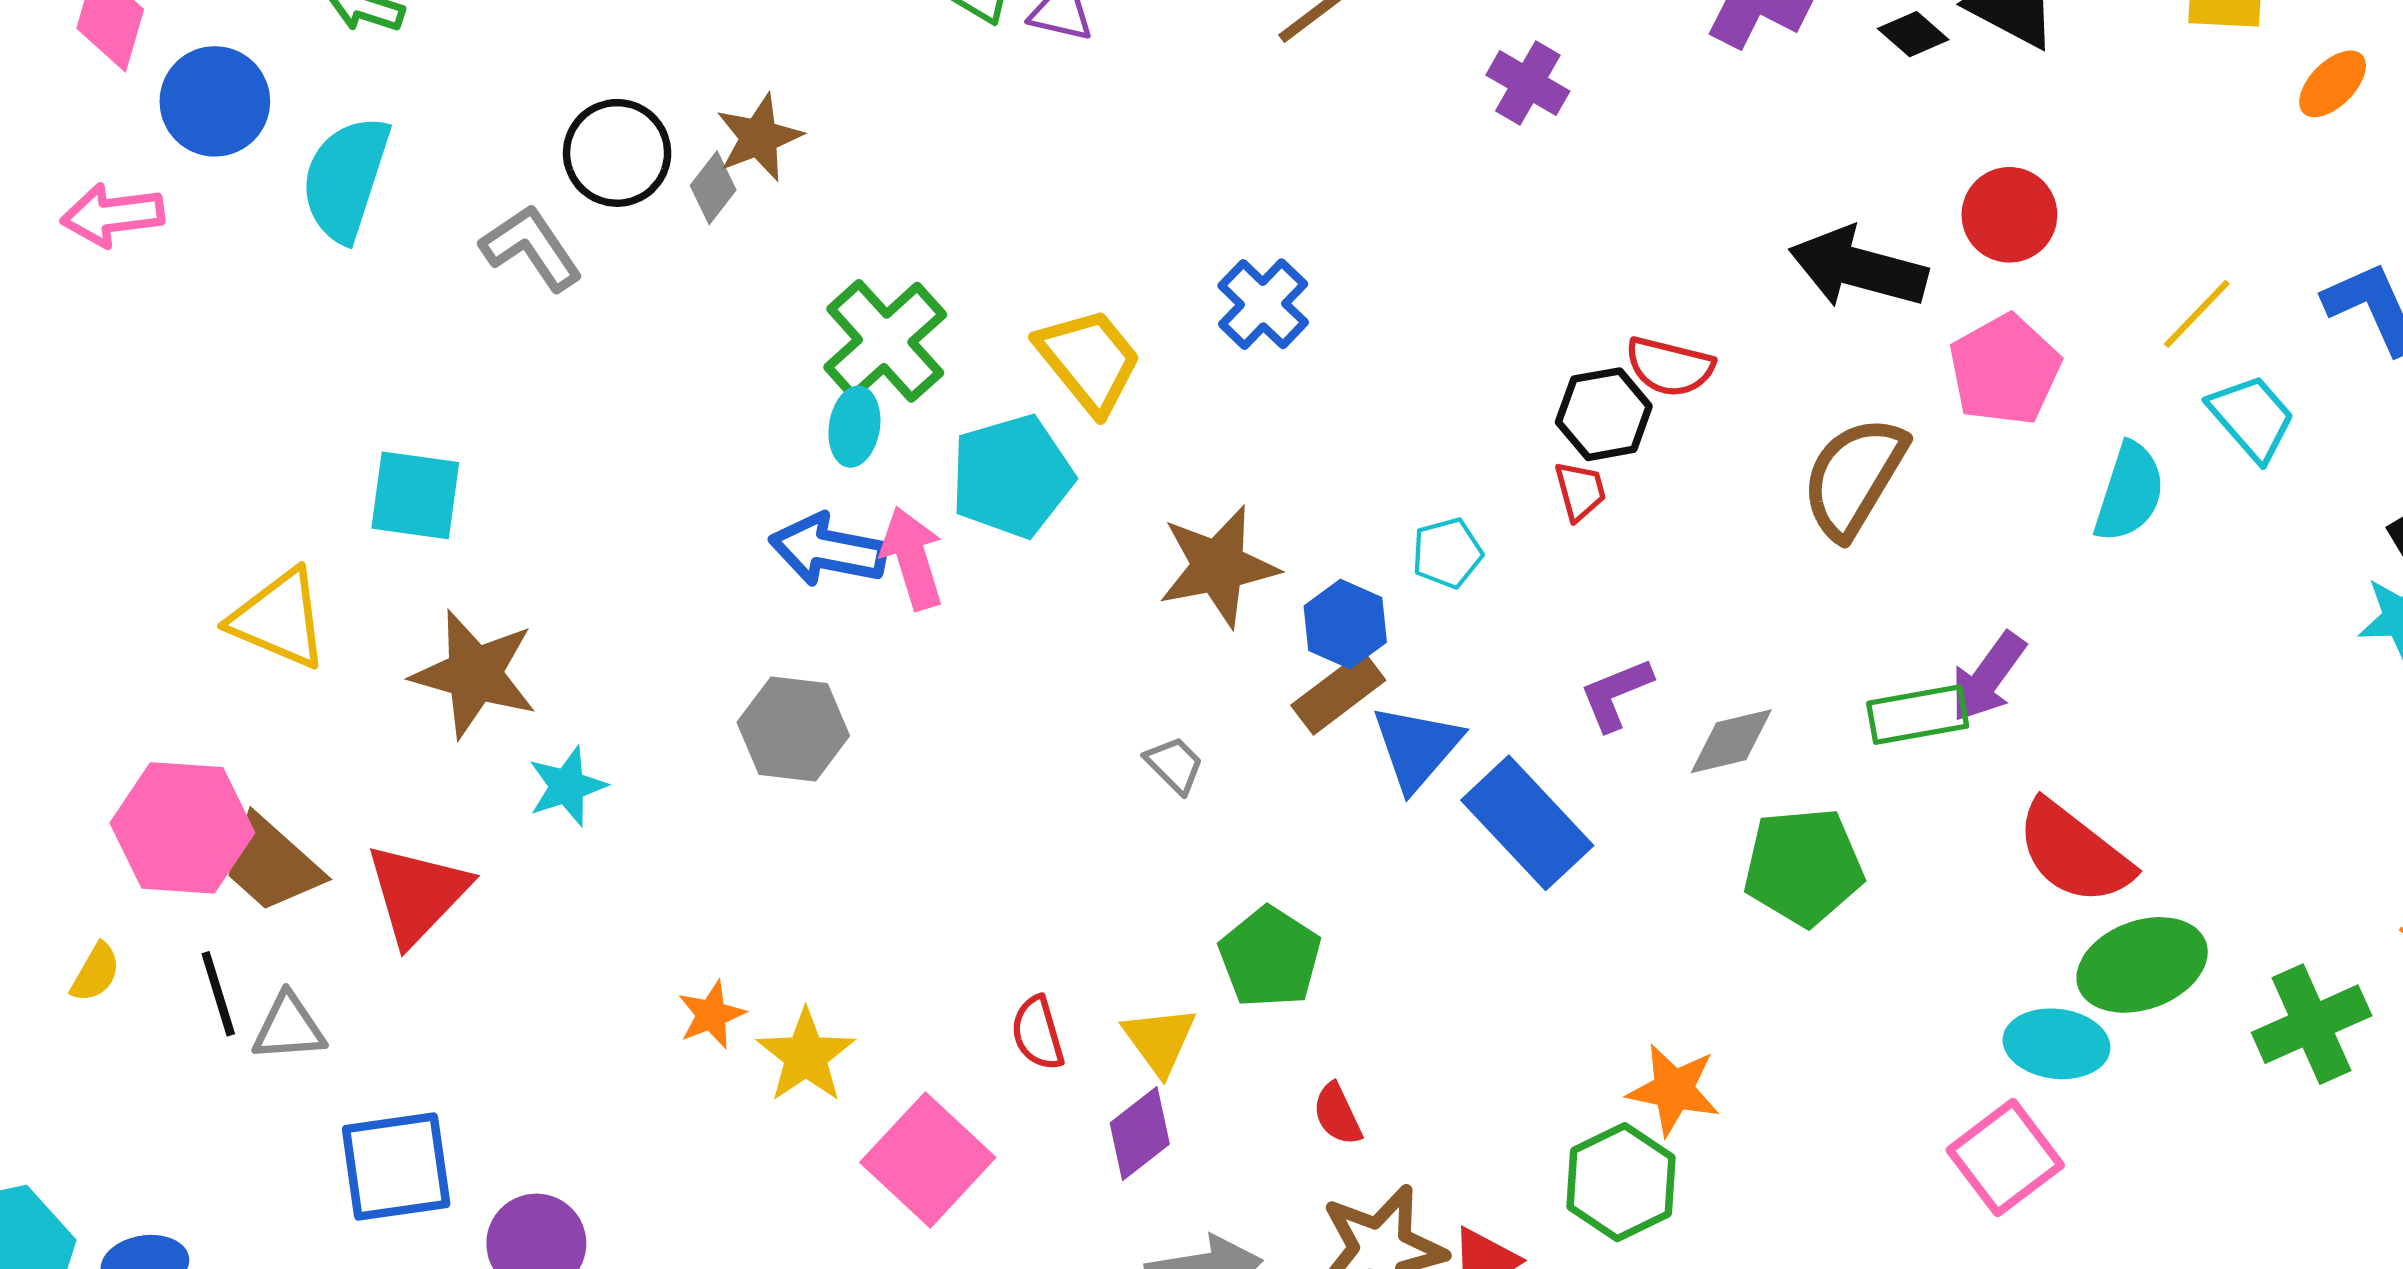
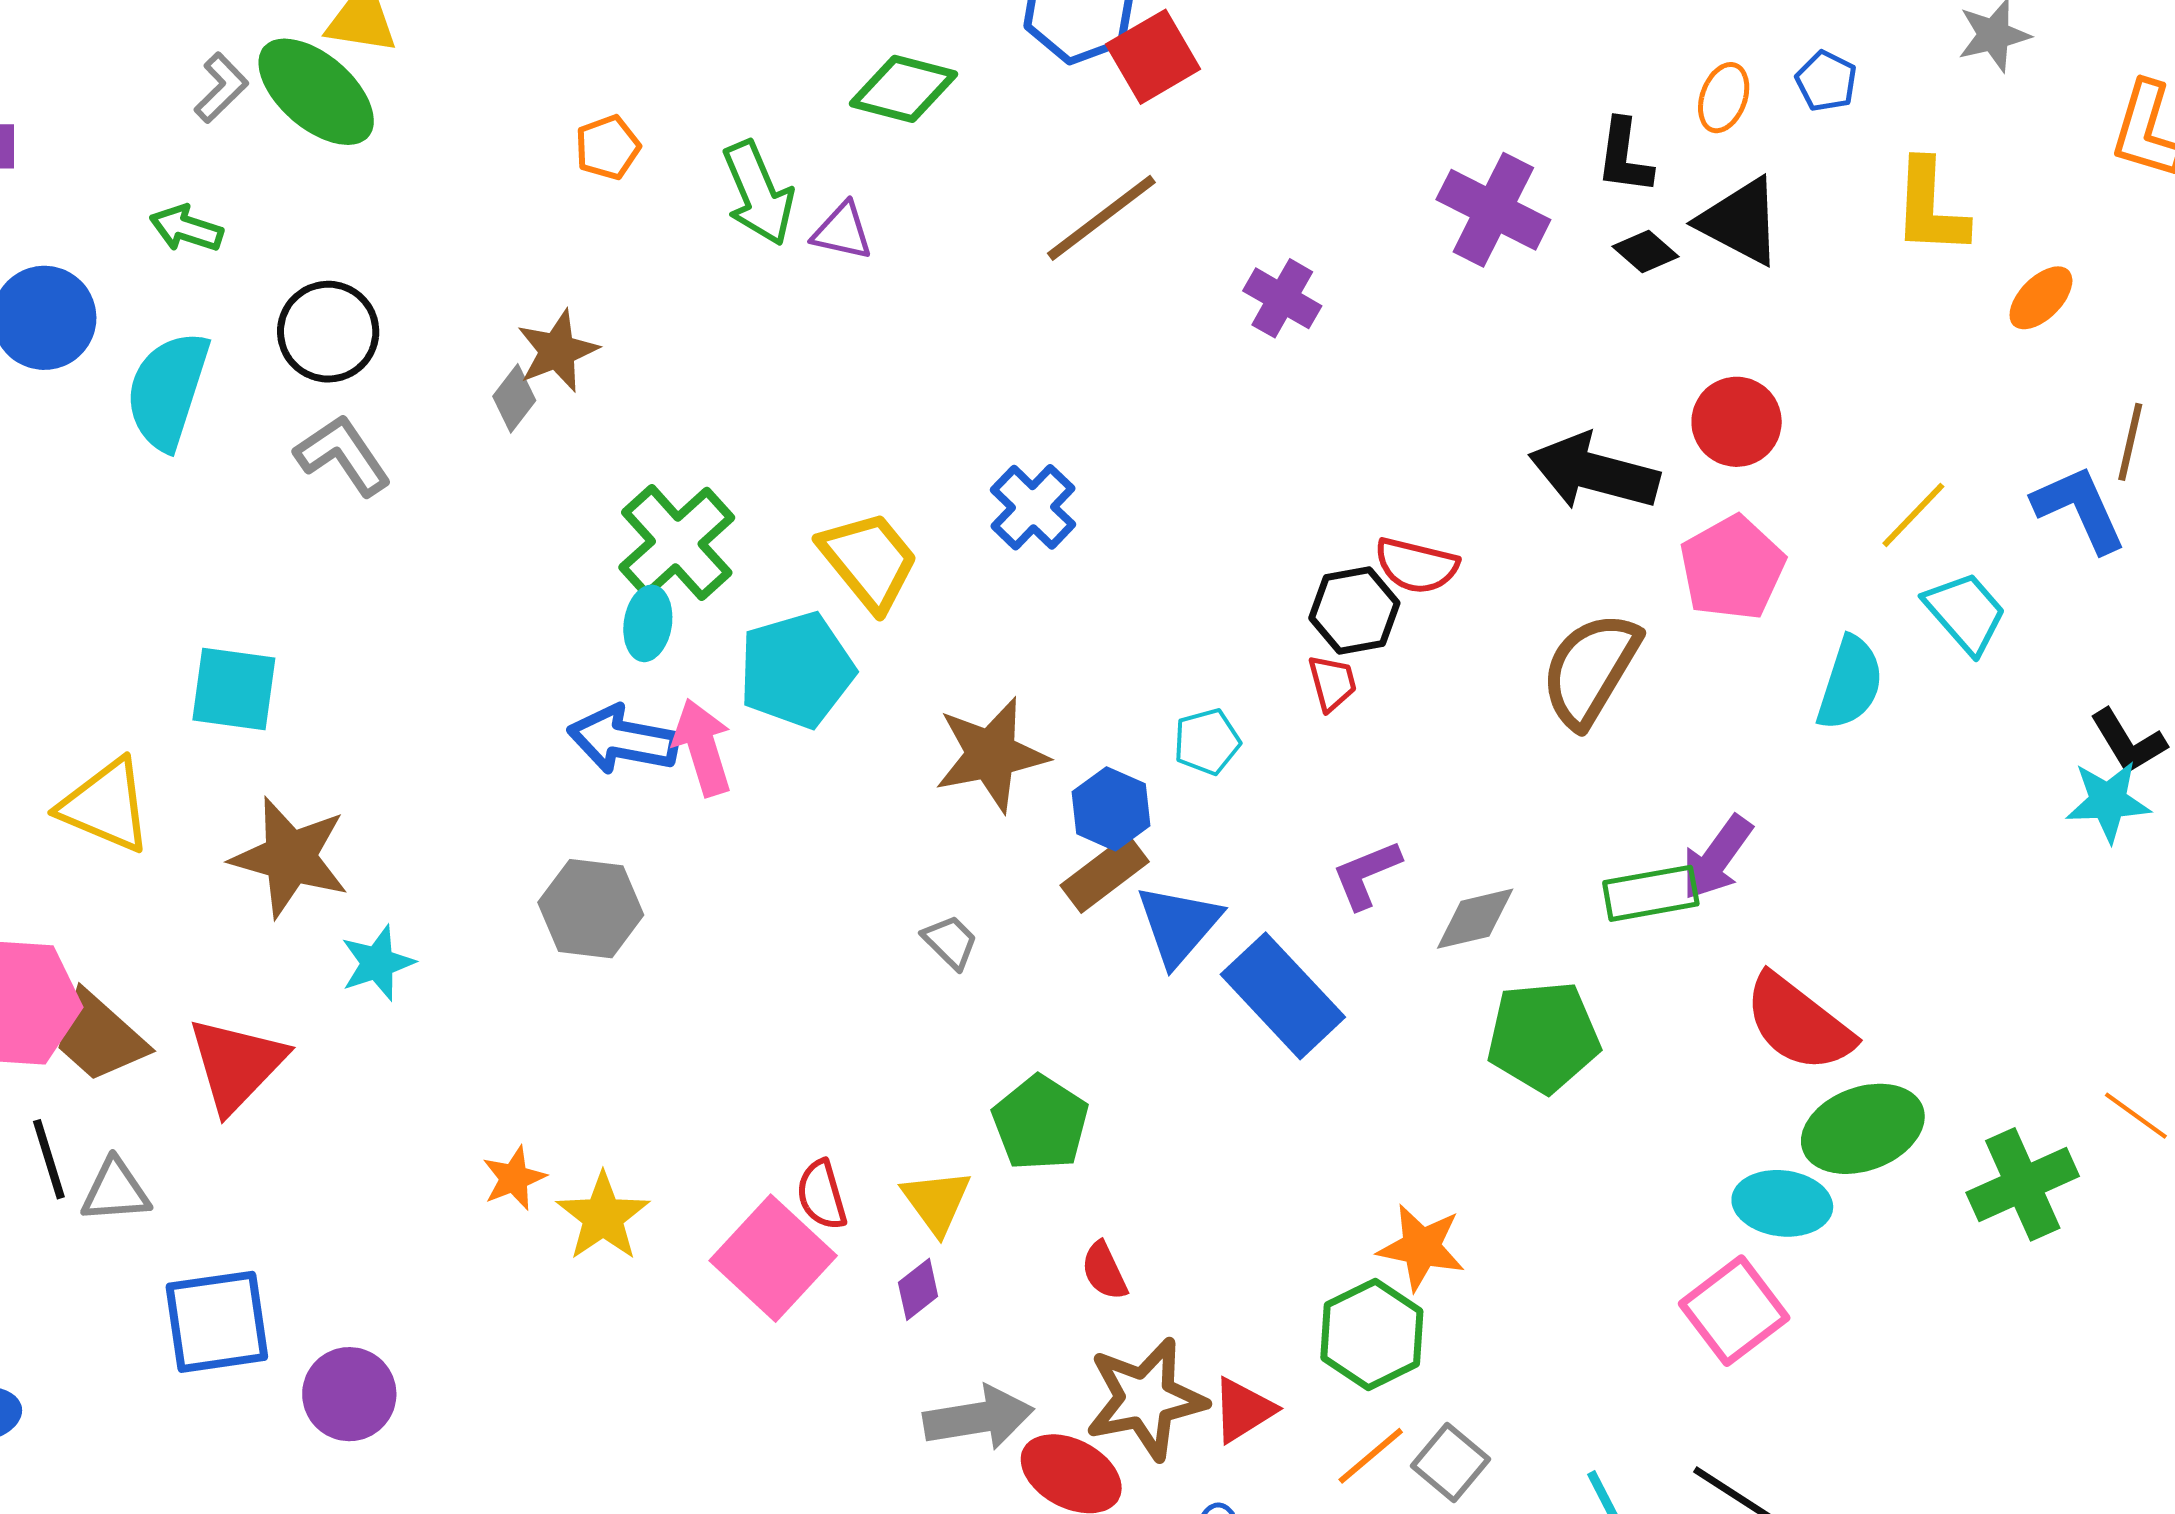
black circle: (617, 153) -> (328, 332), moved
purple diamond: (1140, 1133) -> (918, 1289), size x0.7
pink square: (928, 1160) -> (773, 1258), moved

